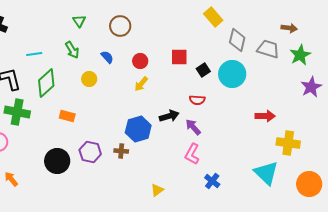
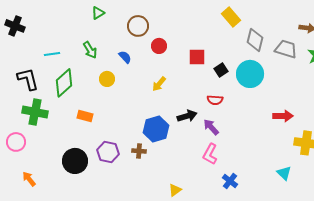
green triangle: (79, 21) -> (98, 13), moved, turned 32
red circle: (140, 61) -> (159, 46), moved
cyan triangle: (266, 173) -> (284, 173), size x0.6

